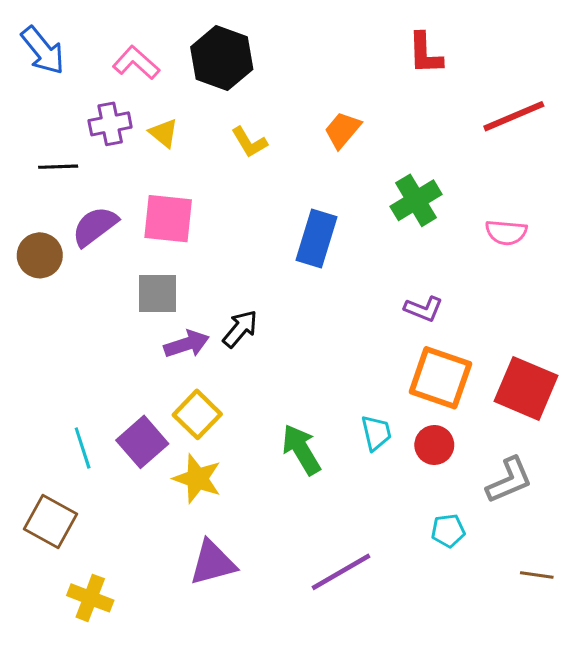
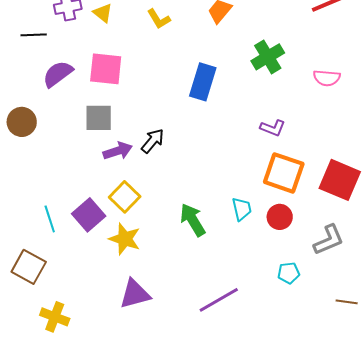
brown circle: (40, 255) -> (22, 122), moved

